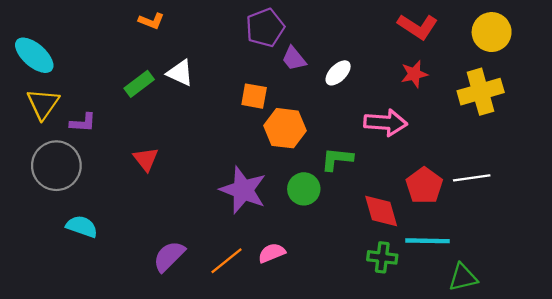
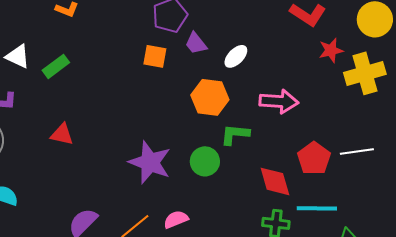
white triangle: (180, 73) -> (18, 56), moved
red star: (414, 74) -> (331, 50), moved
orange square: (254, 96) -> (155, 56), moved
orange hexagon: (285, 128) -> (210, 97), moved
red triangle: (146, 159) -> (62, 134), turned -40

